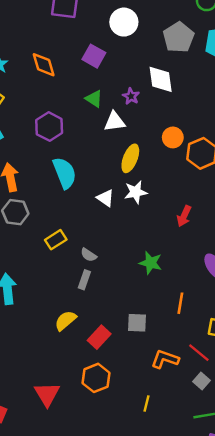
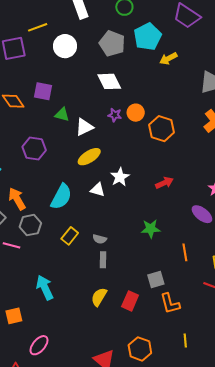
purple square: (94, 56) -> (43, 91), moved
purple star: (131, 96) -> (115, 115), moved
orange circle: (173, 137) -> (136, 113), moved
yellow ellipse: (130, 158) -> (89, 157), moved, turned 55
cyan semicircle: (65, 173) -> (61, 197), moved, turned 68
red arrow: (184, 216) -> (164, 183), turned -120
orange L-shape: (165, 359) -> (170, 304), moved, turned -105
orange hexagon: (96, 378) -> (140, 349), moved

